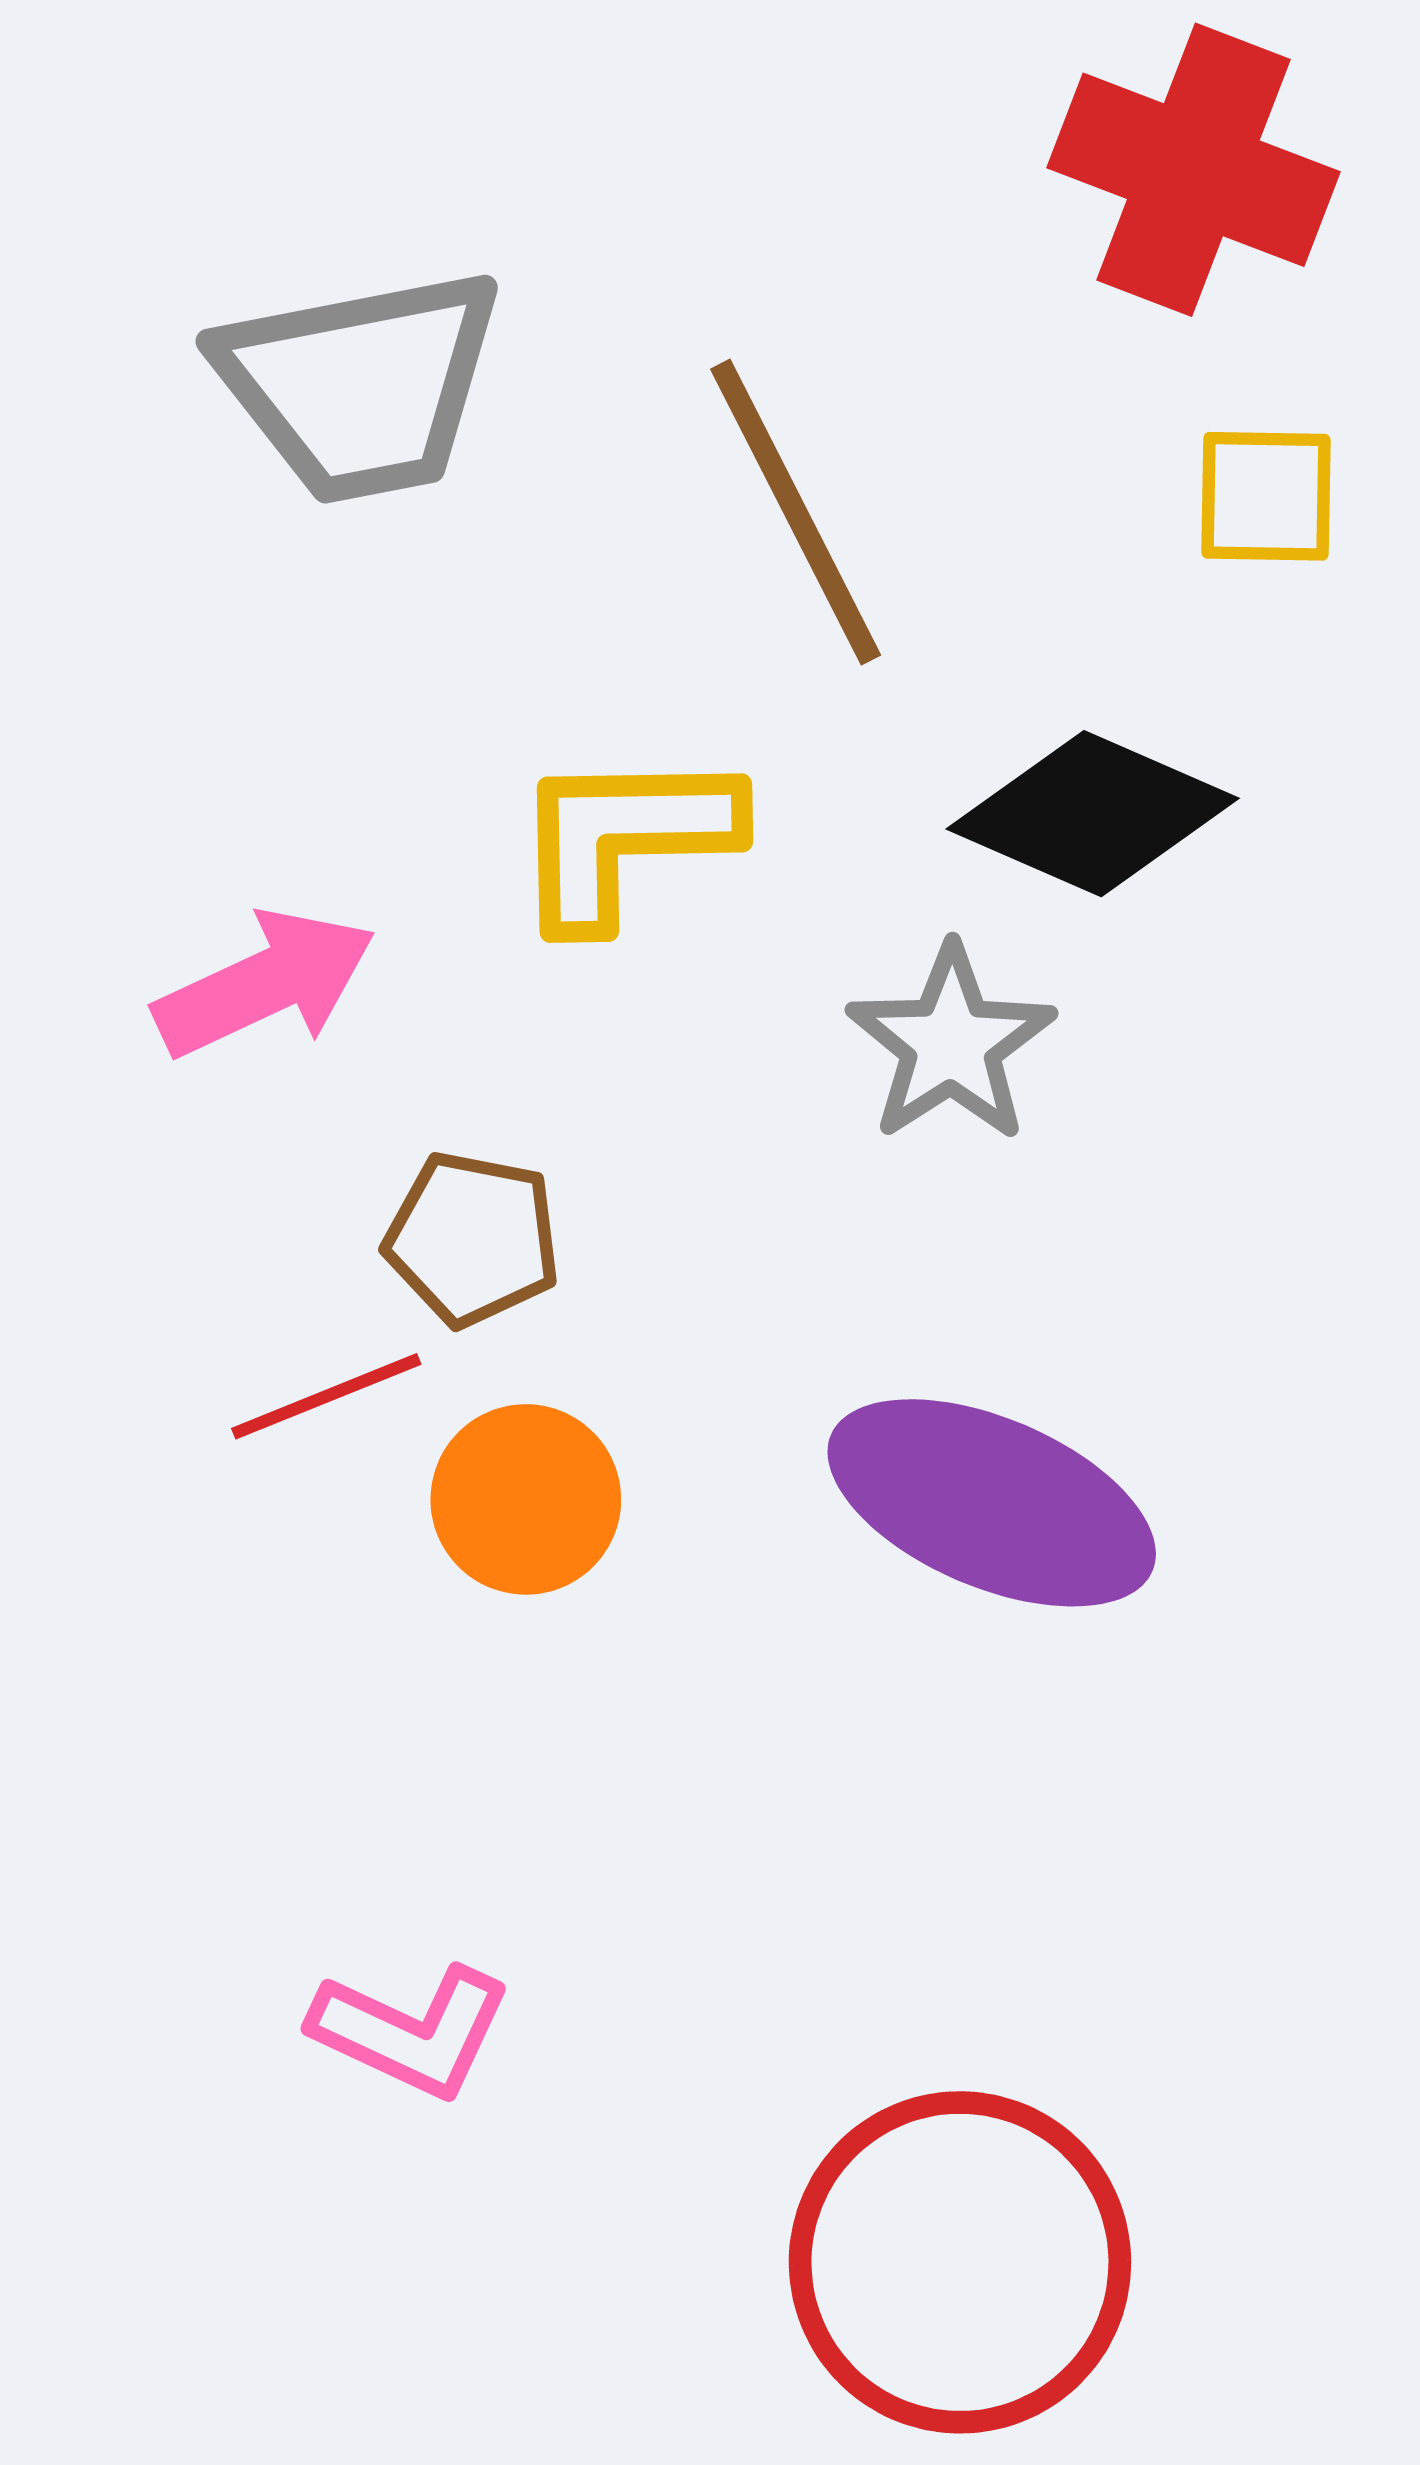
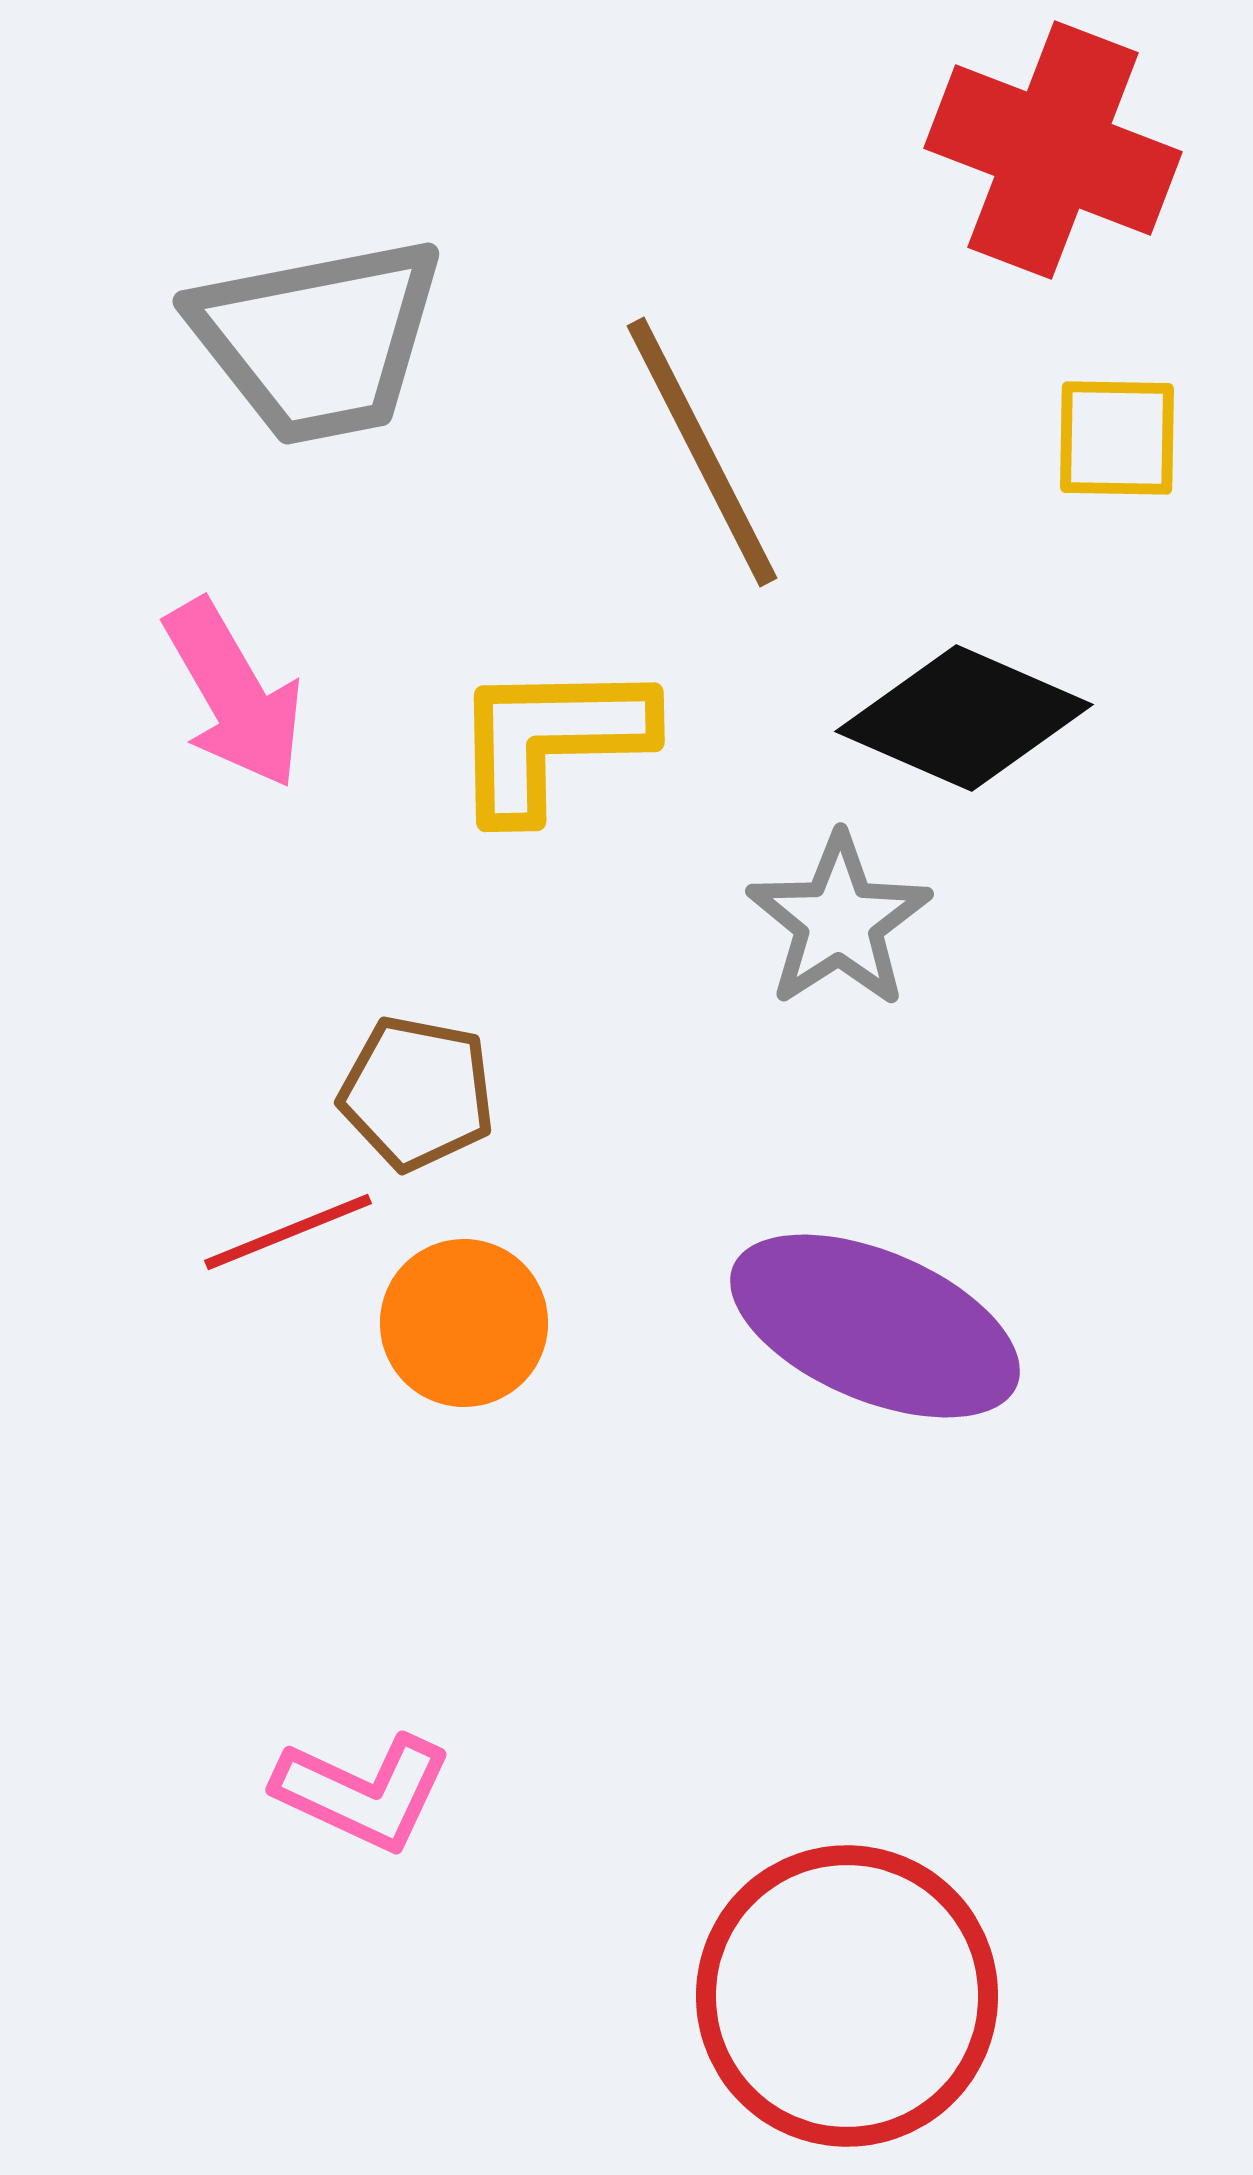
pink arrow: (265, 984) -> (234, 694), moved, turned 85

